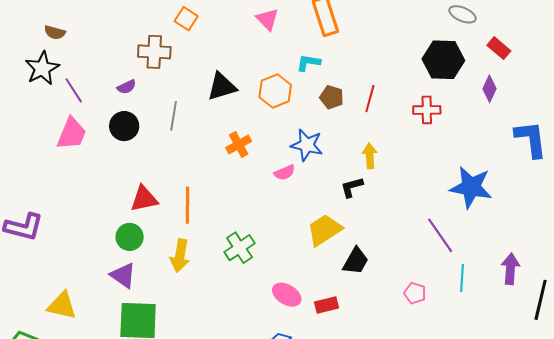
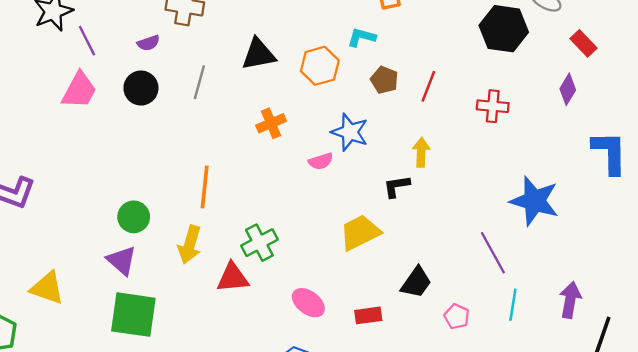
black hexagon: (443, 60) -> (504, 29), moved
red triangle: (144, 199) -> (233, 278), moved
black trapezoid: (356, 261) -> (416, 282), moved
red rectangle: (326, 305) -> (368, 315), moved

